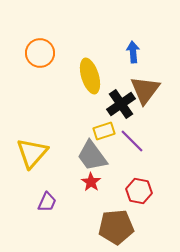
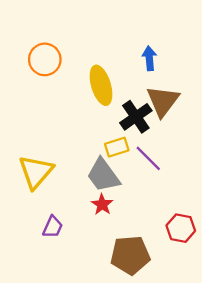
red hexagon: (139, 191) -> (181, 228), moved

